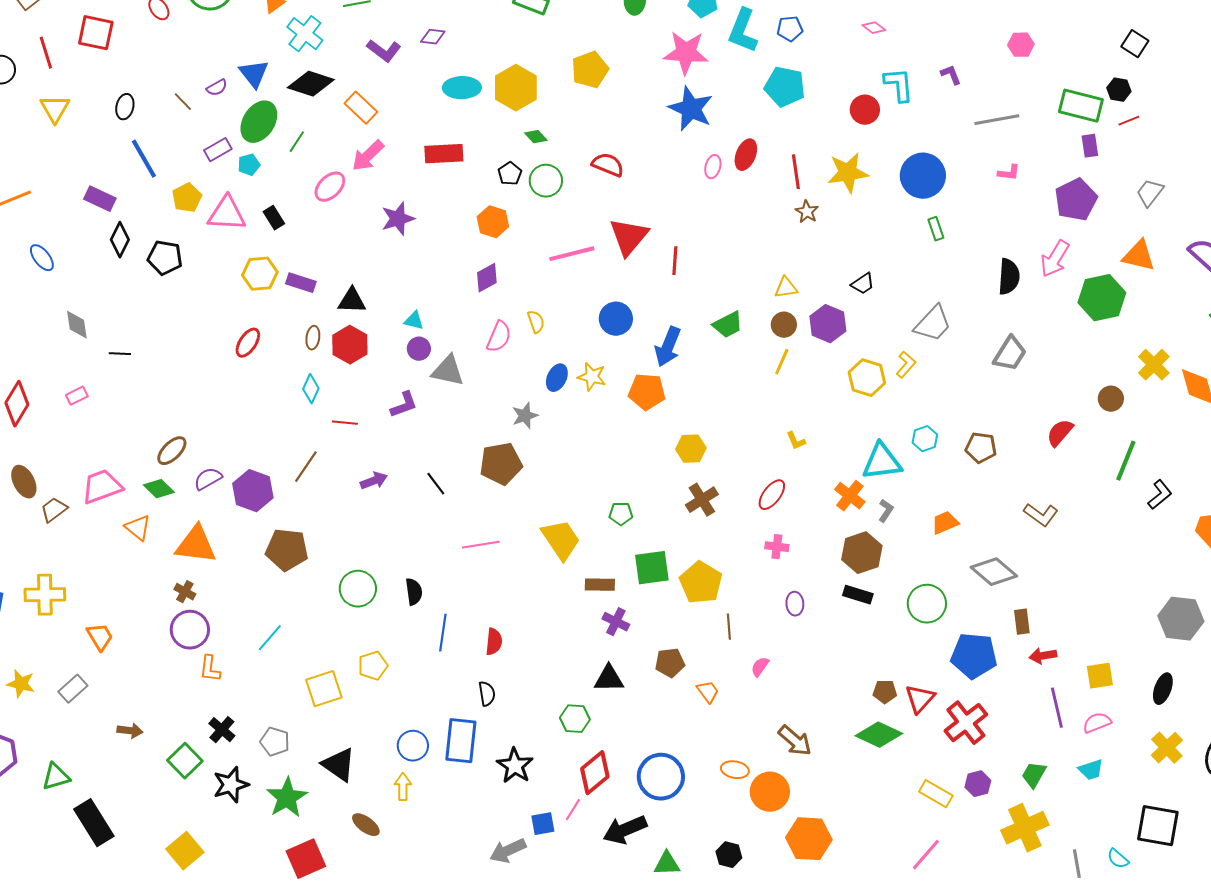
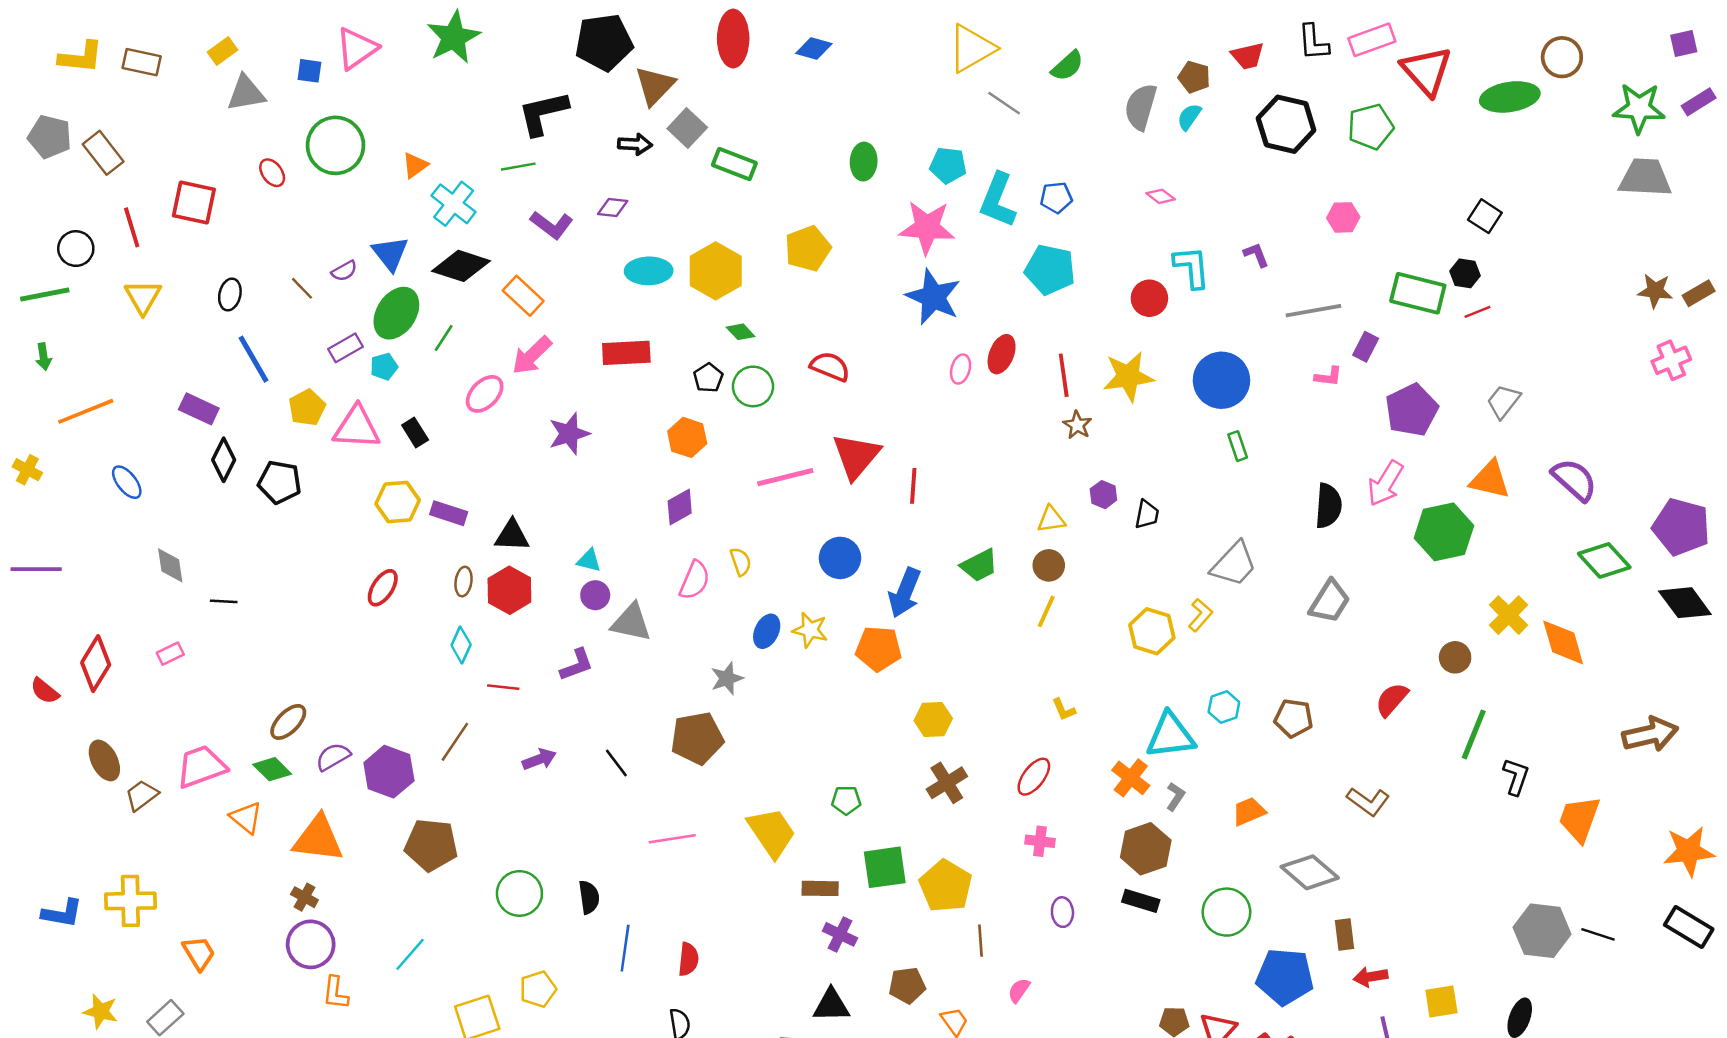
purple rectangle: (1090, 146) -> (1366, 347), moved, turned 35
black trapezoid: (863, 284) -> (1147, 514), turned -45
purple hexagon: (828, 324) -> (1103, 495), moved, size x0.6
black L-shape: (1160, 495) -> (1516, 777), turned -32

